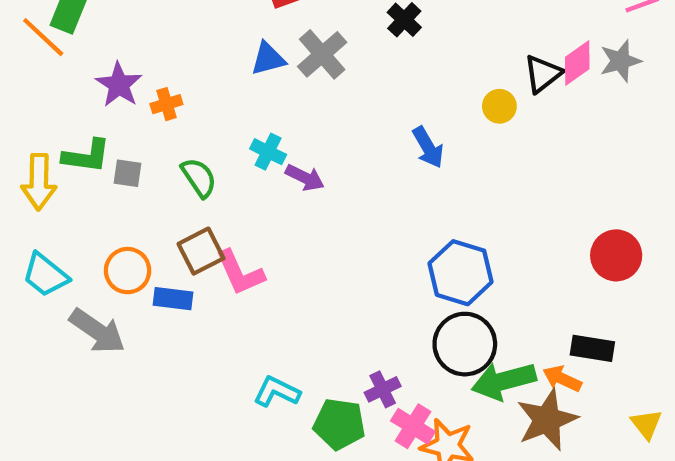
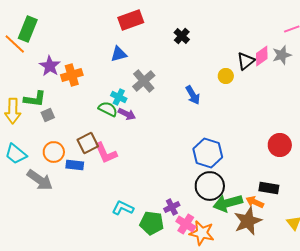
gray cross: (322, 54) -> (144, 81), moved
orange cross: (166, 104) -> (72, 75), size x1.5
gray square: (128, 173) -> (48, 115), moved, turned -32
green semicircle: (199, 178) -> (108, 109), moved, turned -30
purple arrow: (305, 178) -> (127, 114), moved

